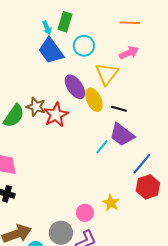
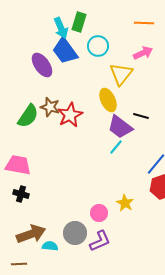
cyan arrow: (47, 28) -> (61, 28), size x1.5
purple ellipse: (75, 87) -> (42, 65), moved
black line: (119, 109) -> (141, 116), moved
purple trapezoid: (122, 135) -> (120, 127), moved

